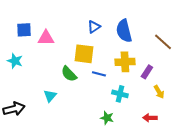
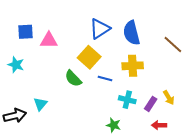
blue triangle: (94, 27) -> (100, 29), size x1.5
yellow square: (84, 54) -> (89, 57), turned 35
purple rectangle: (147, 72) -> (151, 104), moved
cyan triangle: (50, 96) -> (40, 104), moved

